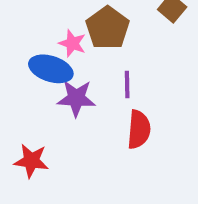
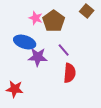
pink star: (72, 43) -> (36, 18), moved
purple line: (127, 85) -> (64, 50), turned -40

